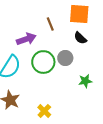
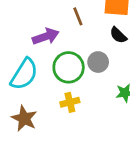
yellow cross: (44, 111) -> (70, 102), moved, turned 32

